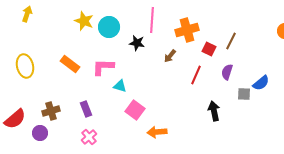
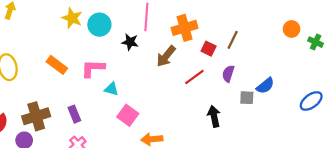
brown arrow: (170, 56) -> (166, 56), size x1.5
red line: (196, 75) -> (194, 77), turned 30
brown cross: (51, 111) -> (36, 116), size x1.4

